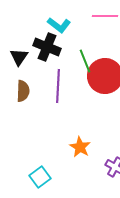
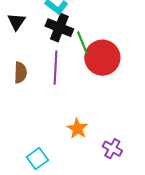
black cross: (47, 47) -> (59, 28), moved
black triangle: (19, 57) -> (16, 22), moved

